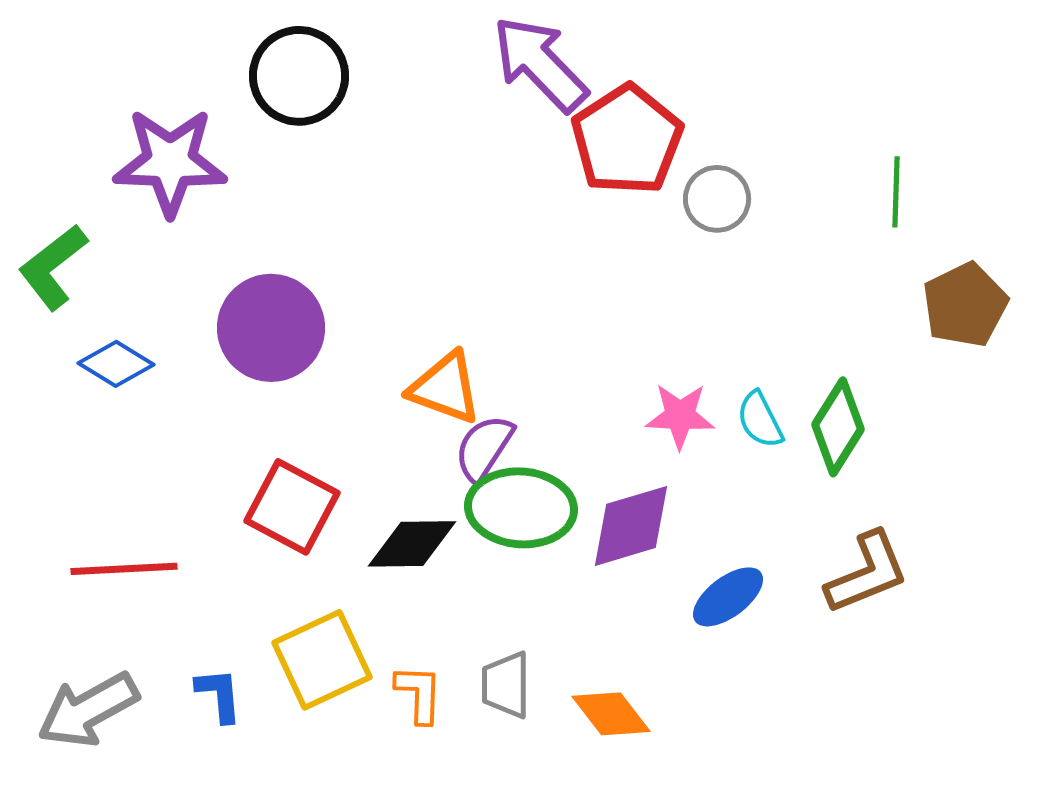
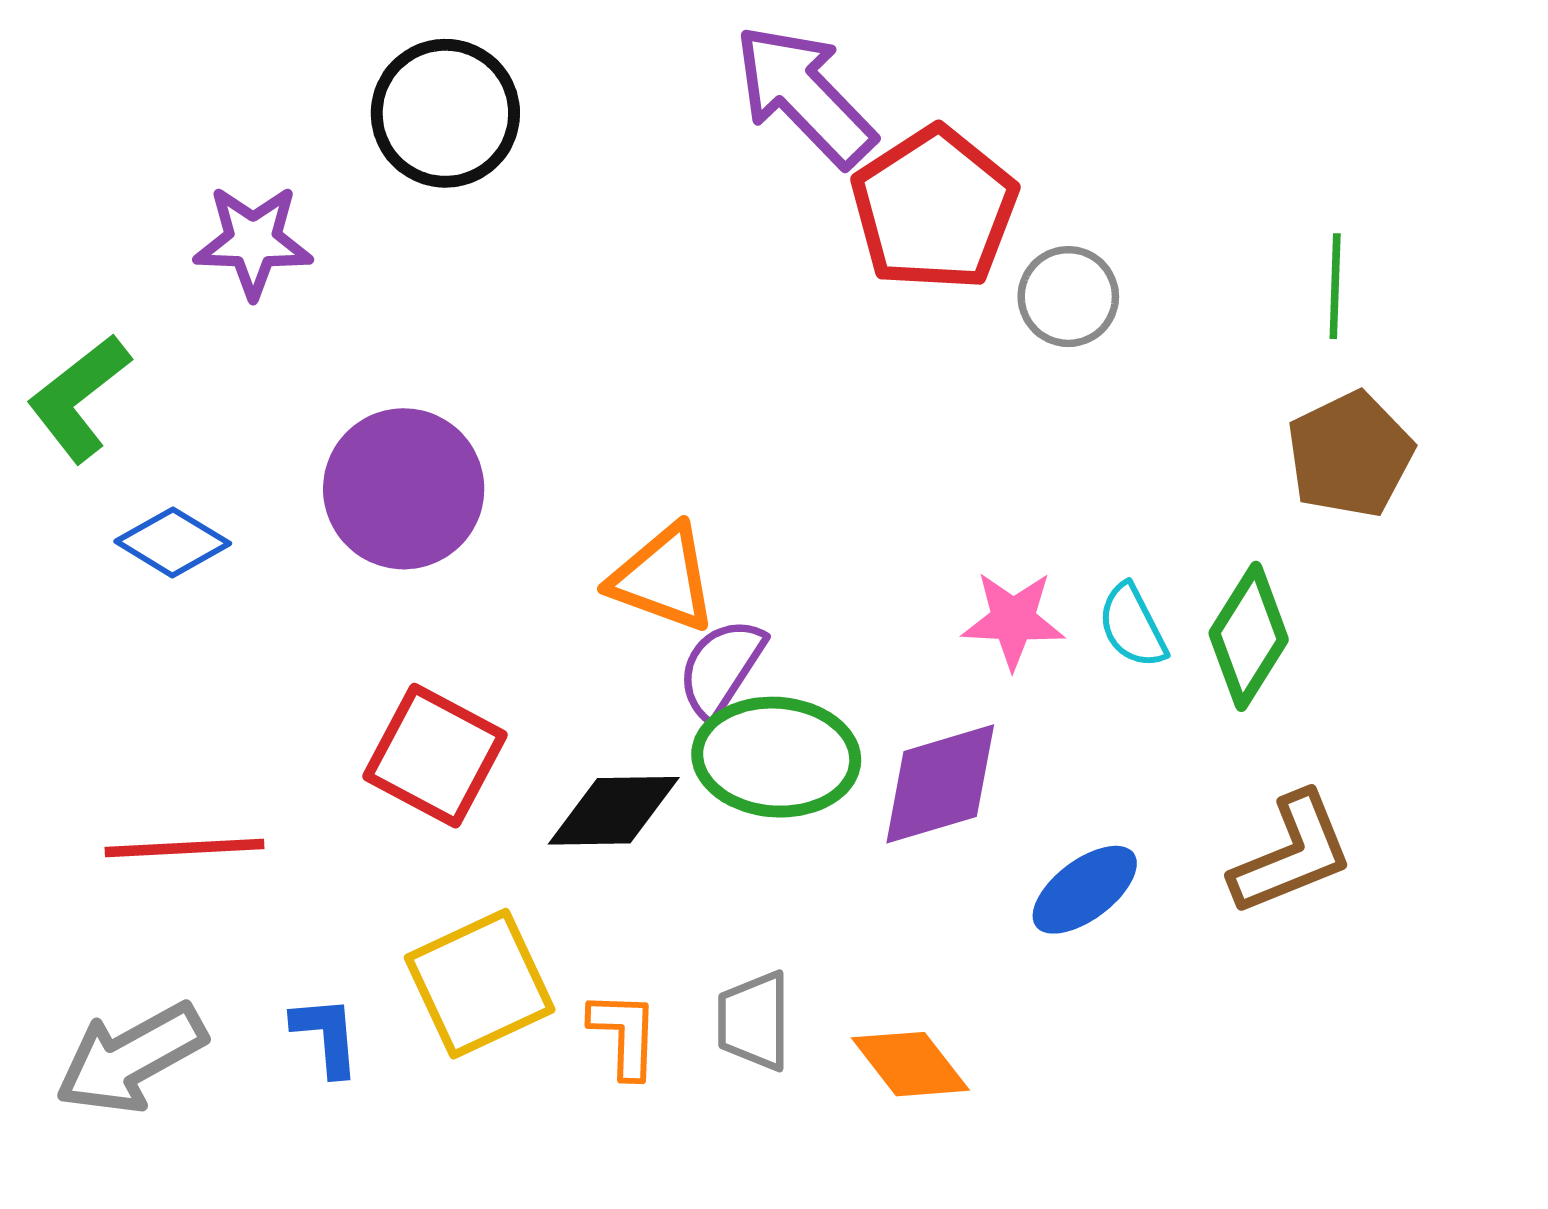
purple star: (170, 162) -> (253, 241), size x0.7
brown pentagon: (965, 305) -> (1350, 455), moved

